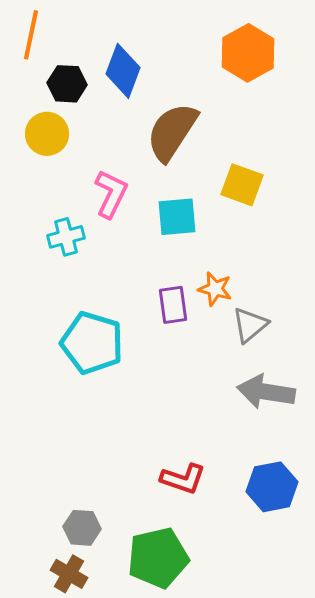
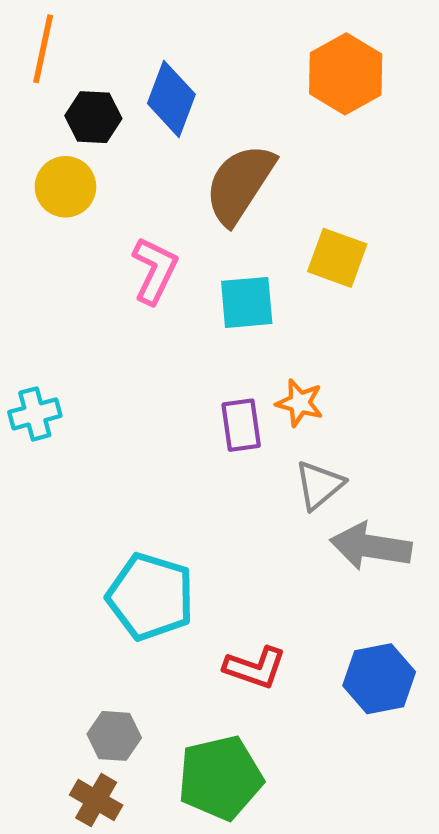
cyan cross: (66, 237) -> (35, 414), moved
gray triangle: (250, 325) -> (319, 485), moved
cyan pentagon: (92, 343) -> (151, 597), moved

